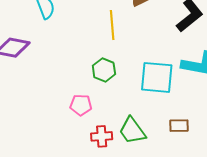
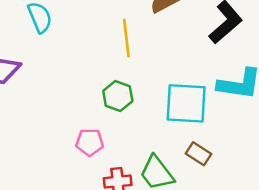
brown rectangle: (179, 126) -> (199, 154), moved, turned 36

